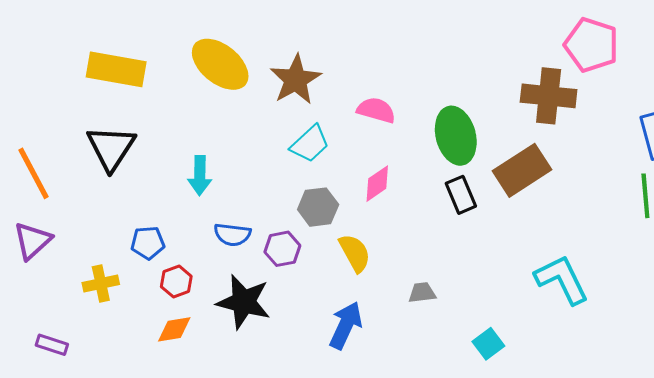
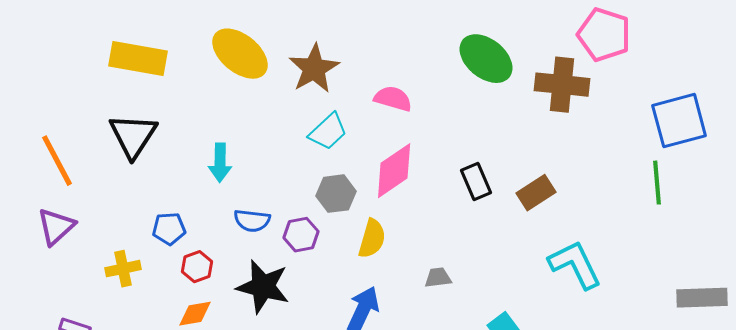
green ellipse: (456, 136) -> (486, 59), moved, turned -36
brown rectangle: (522, 170) -> (536, 193), moved, size x0.7
pink diamond: (377, 184) -> (394, 171), size x1.5
yellow semicircle: (355, 253) -> (372, 239), turned 45

